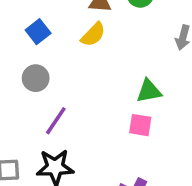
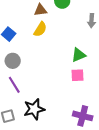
purple line: (56, 121) -> (14, 85), moved, turned -54

